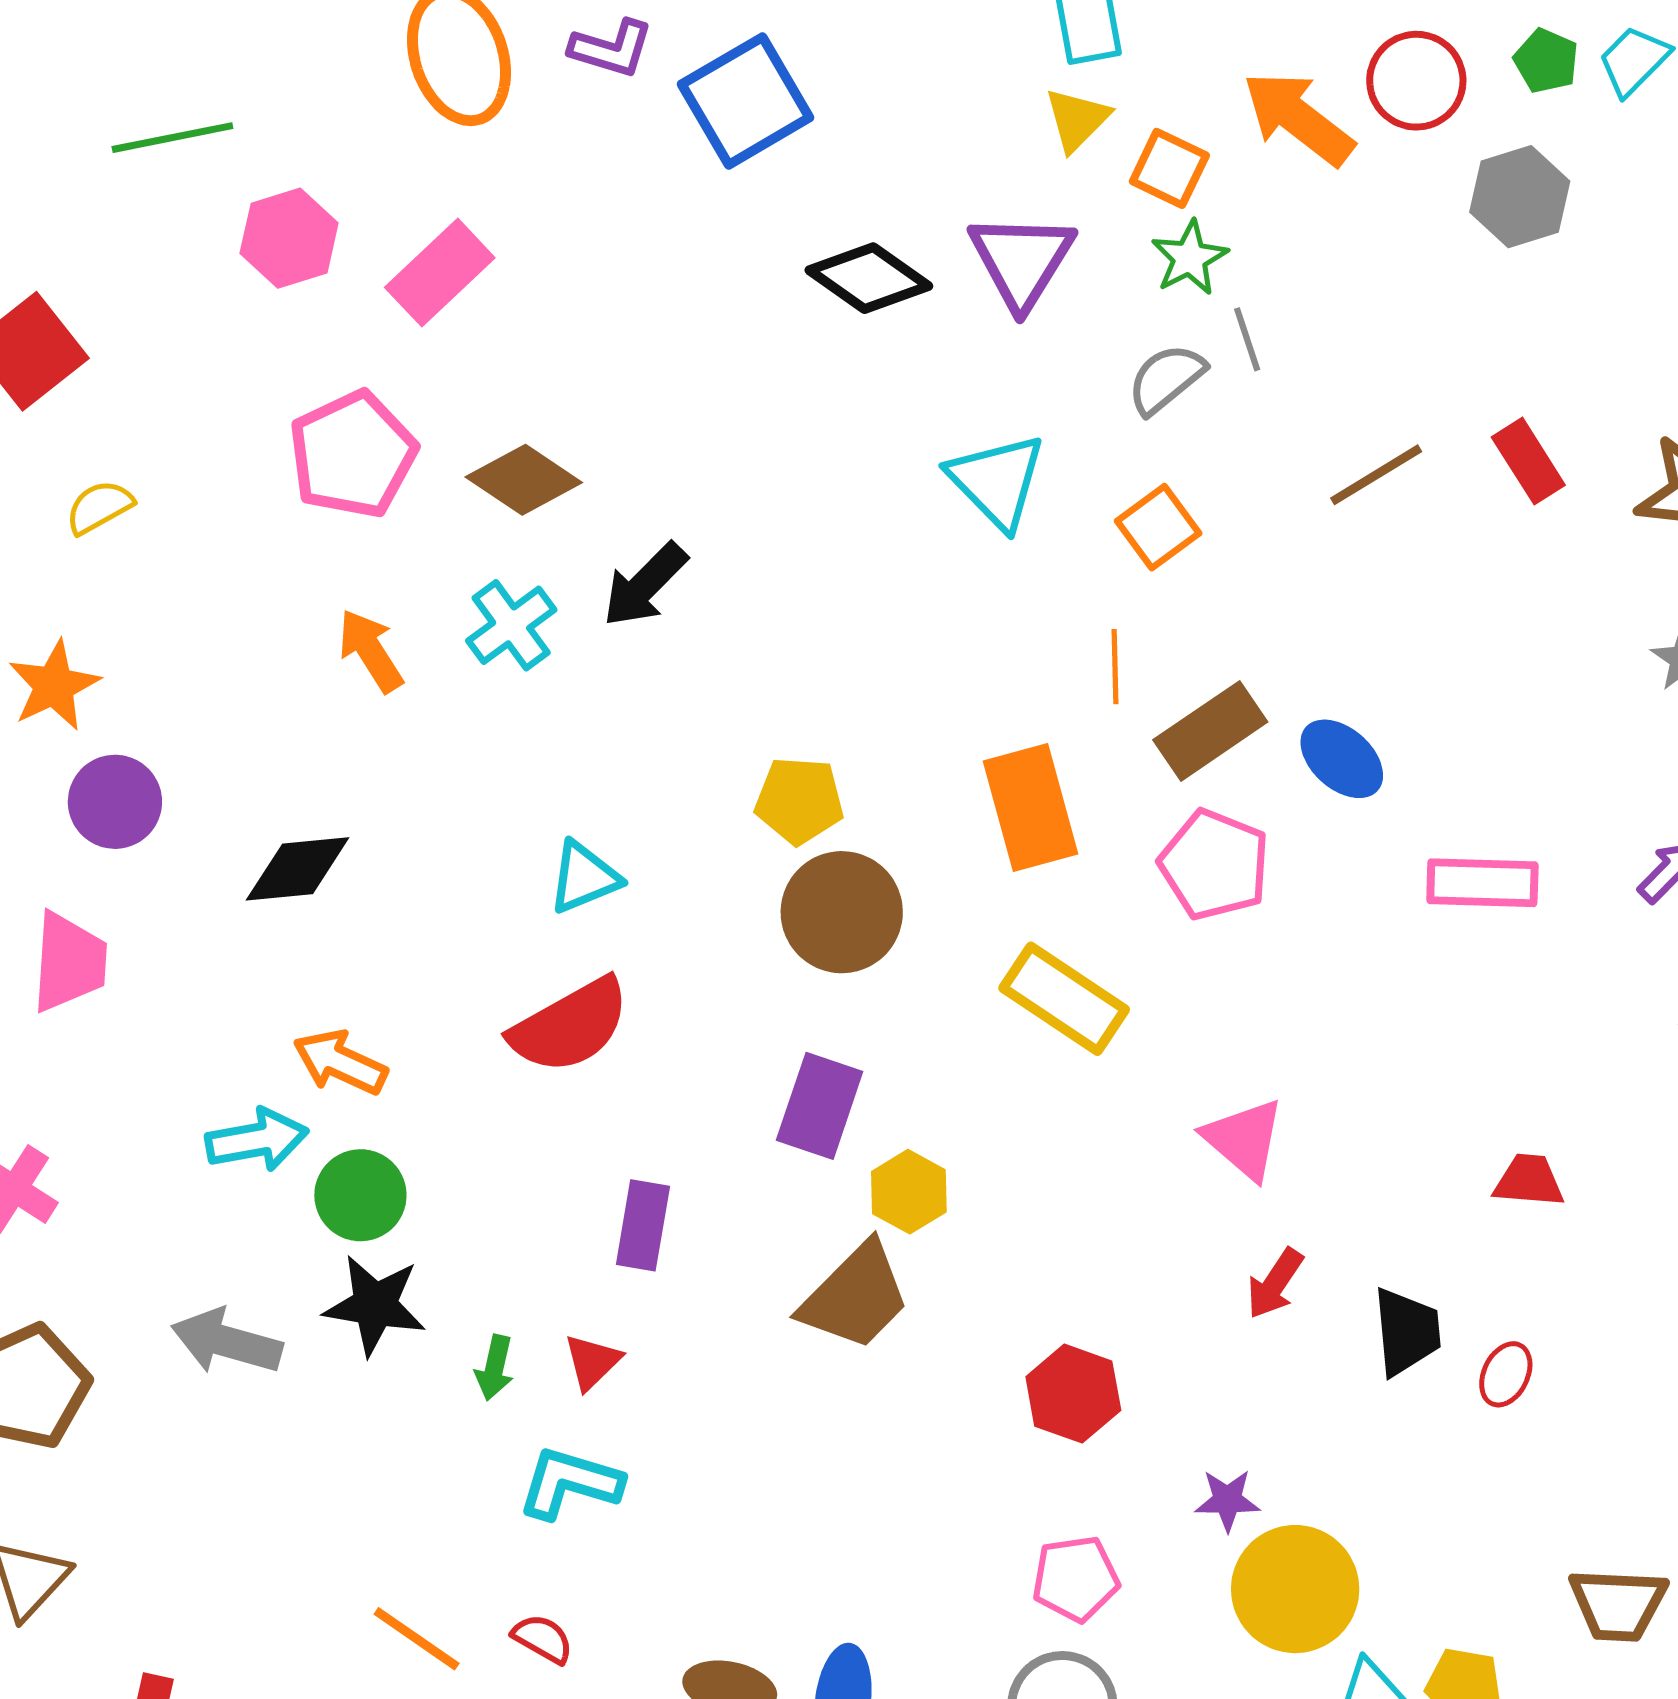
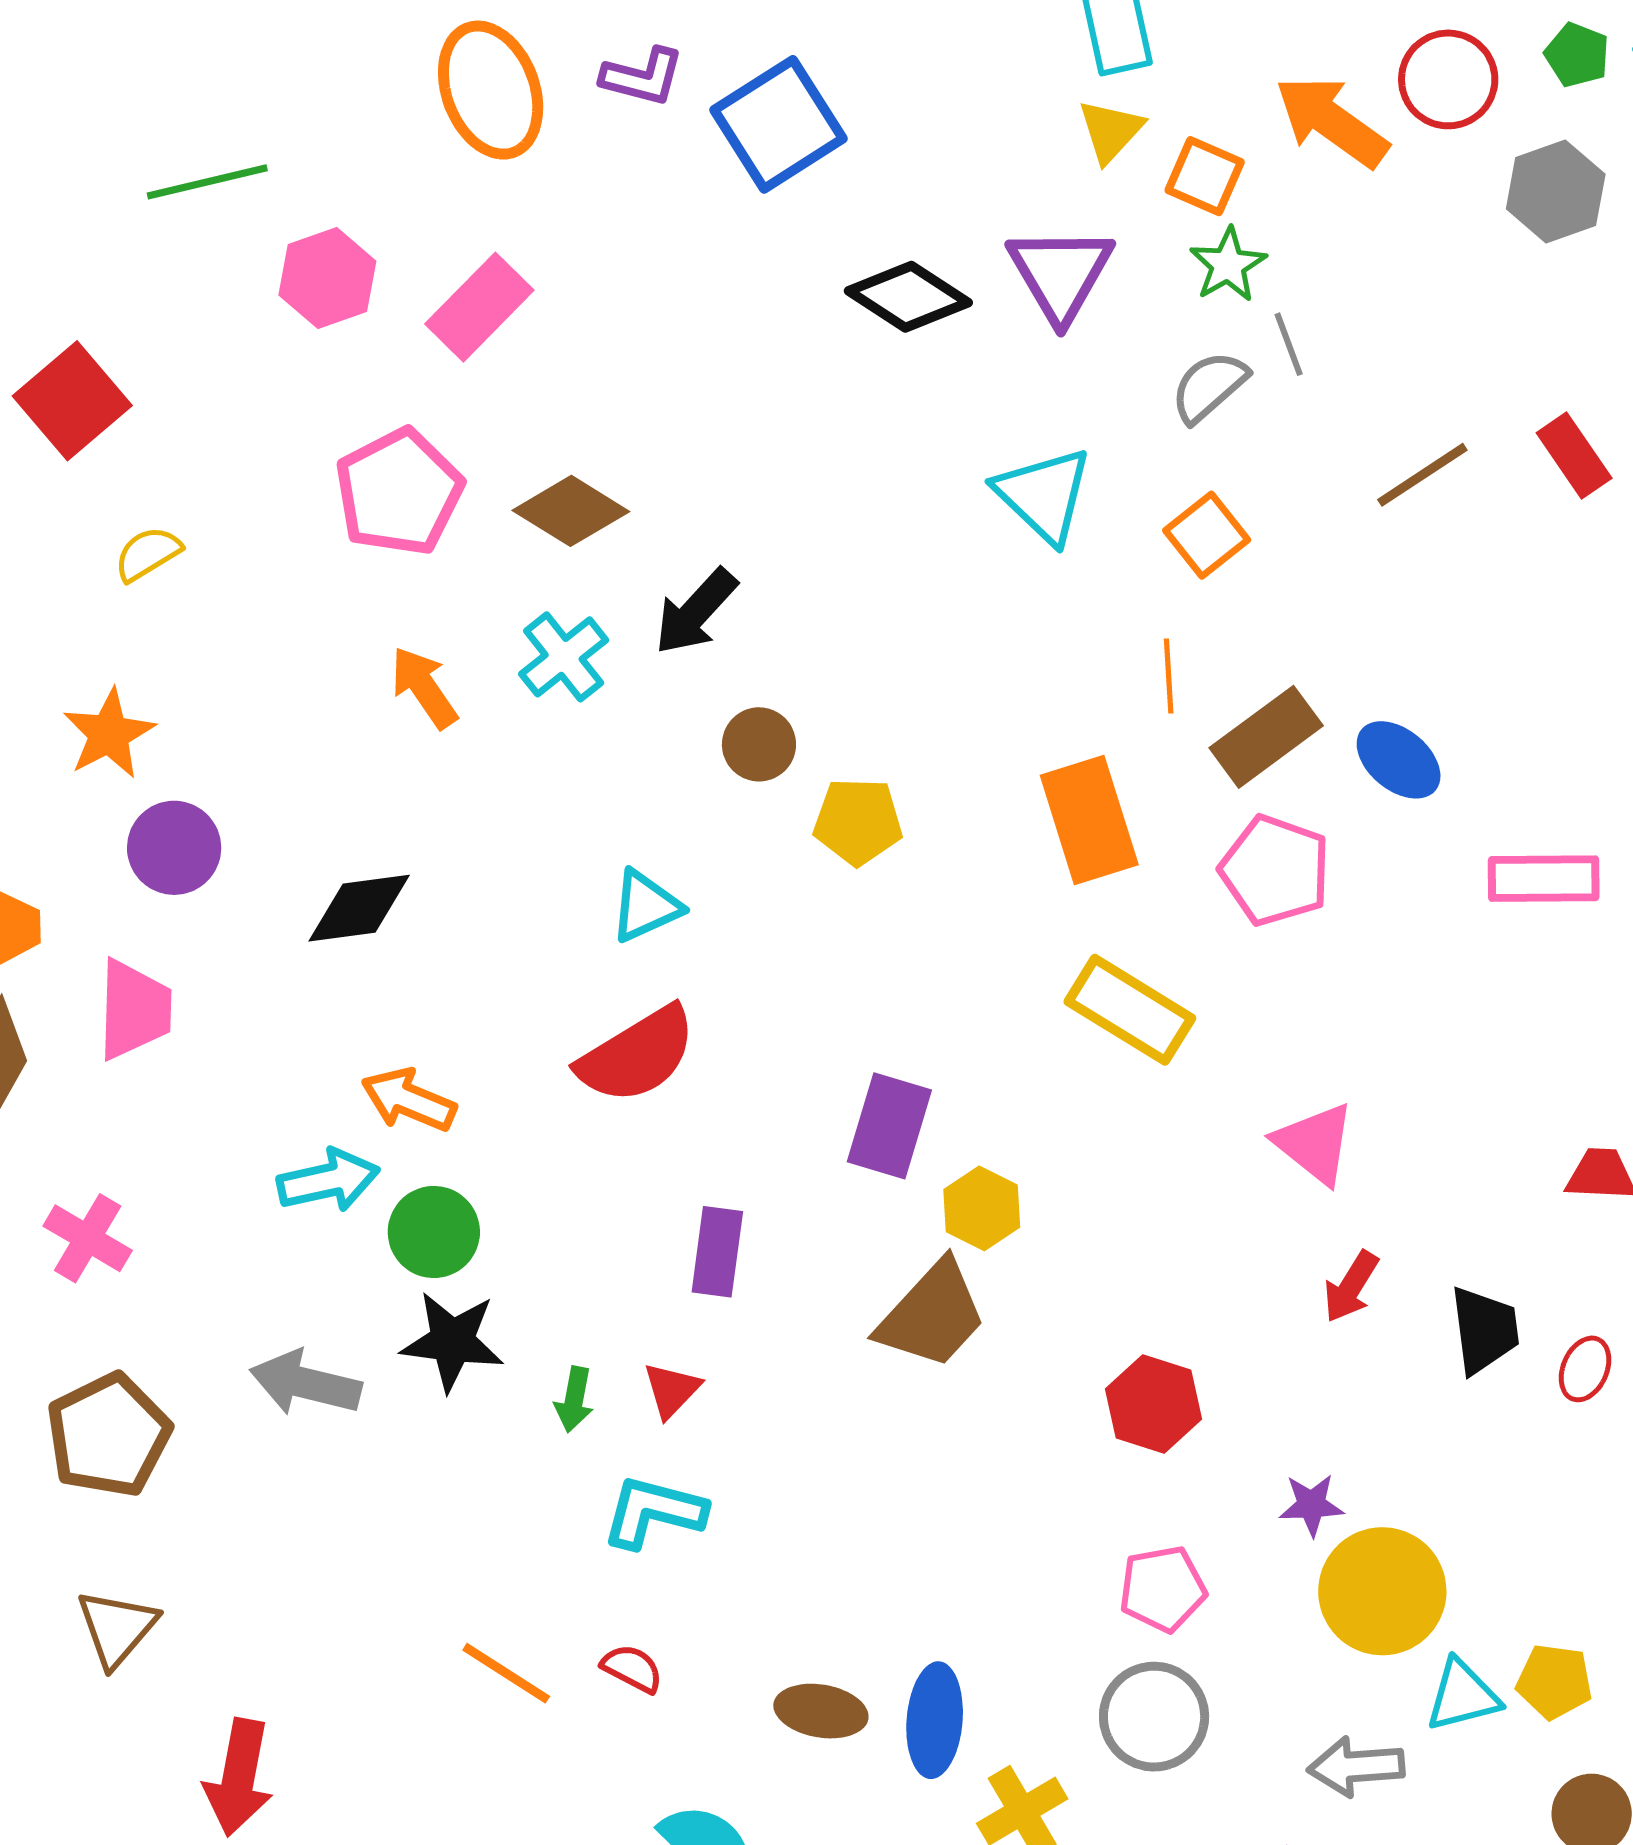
brown circle: (842, 912) -> (759, 744), moved, size x0.6

